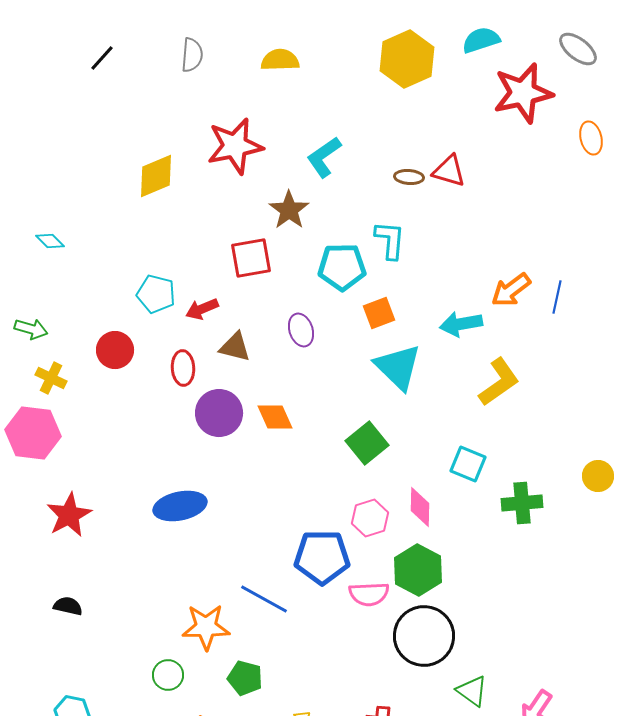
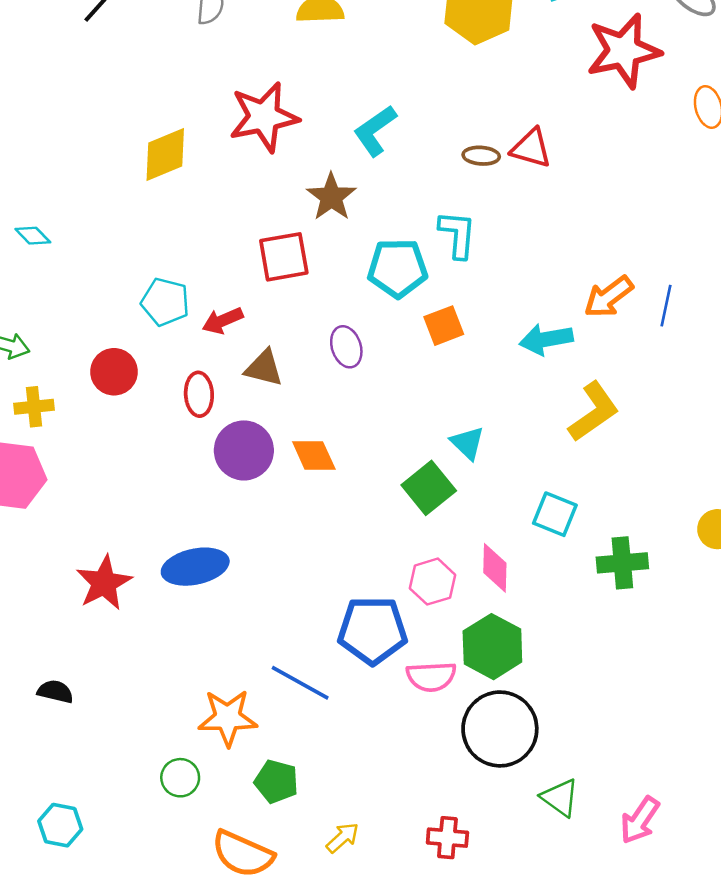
cyan triangle: (398, 367) -> (467, 443), moved, size x0.6
yellow cross: (51, 378) -> (34, 407), turned -32
red star: (69, 515) -> (104, 583), moved

